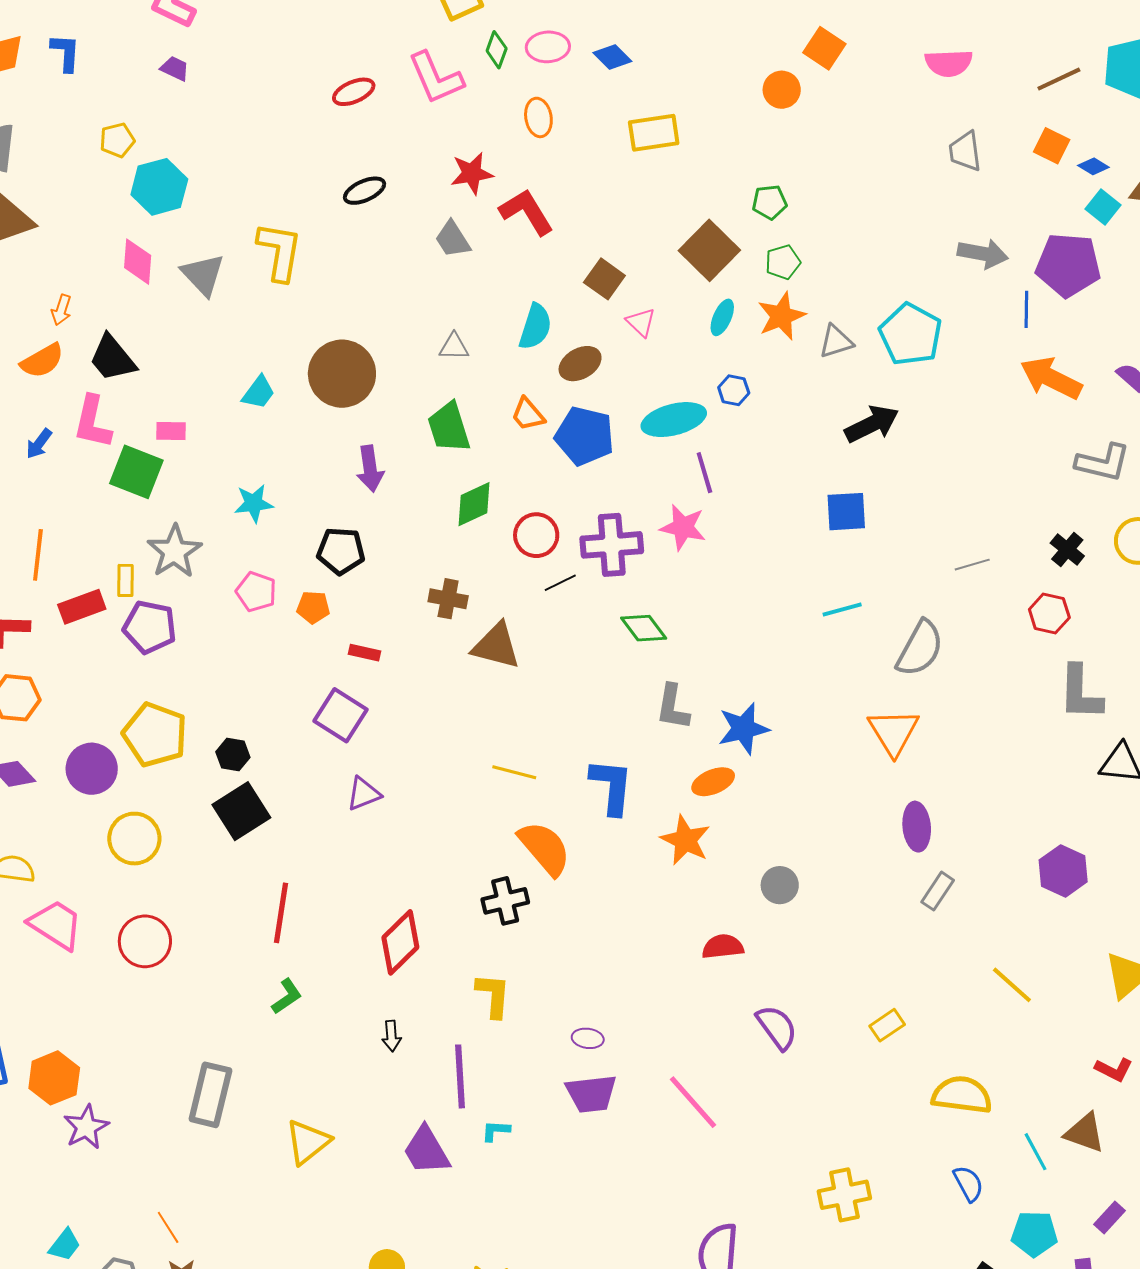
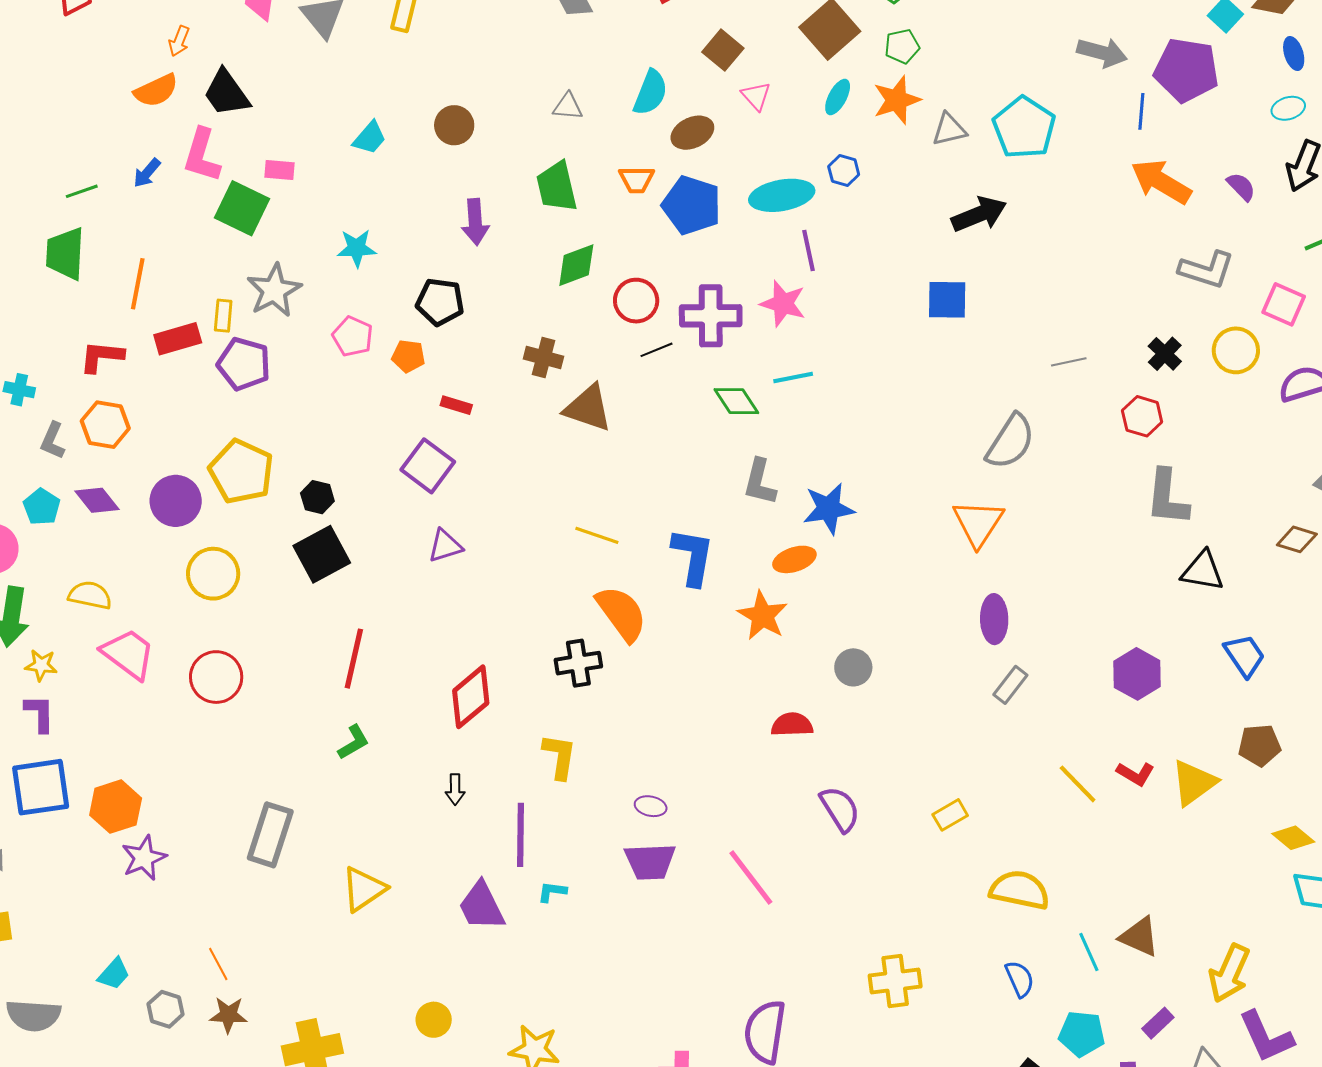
brown circle: (342, 374) -> (454, 125), size x0.6
orange trapezoid: (528, 414) -> (637, 179), turned -54
cyan line: (842, 609) -> (793, 378), moved
red L-shape: (1114, 1069) -> (1136, 774), moved

